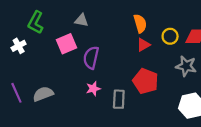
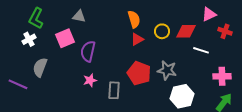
white cross: (19, 46) -> (29, 39), moved
gray star: (186, 66) -> (167, 70), moved
purple line: (16, 93) -> (18, 84), turned -42
gray semicircle: (43, 94) -> (40, 67), moved, turned -48

